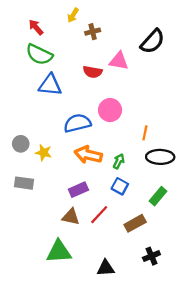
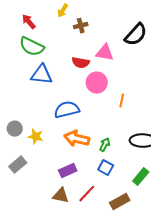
pink circle: (110, 110) -> (97, 83), moved
orange line: (145, 133) -> (122, 101), moved
gray rectangle: (24, 183) -> (18, 165), turned -48

